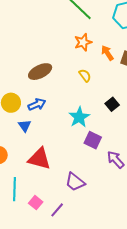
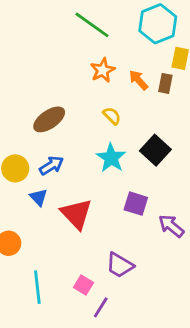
black square: (112, 104) -> (155, 150), size x1.5
cyan star: (79, 117) -> (111, 158), moved
red triangle: (39, 159) -> (76, 214), moved, turned 40
pink square: (36, 203) -> (83, 285), moved

